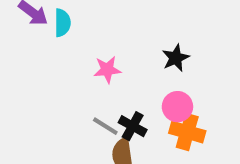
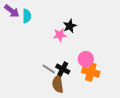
black star: (176, 58) -> (70, 26), moved
pink star: (107, 70) -> (60, 35), moved

